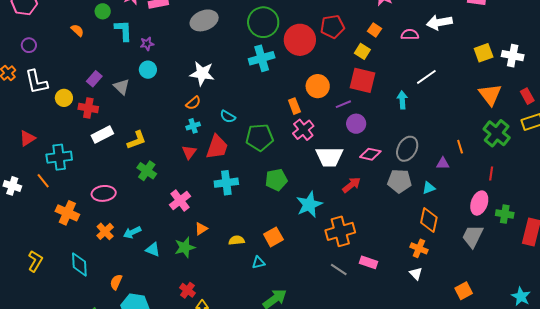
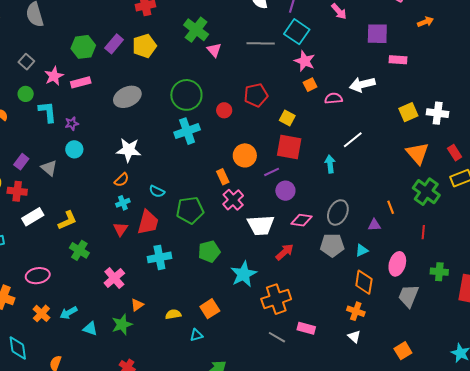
orange square: (375, 30) -> (310, 85), moved, turned 32
red circle: (300, 40) -> (224, 110), size x0.5
pink ellipse: (479, 203) -> (397, 264), moved

